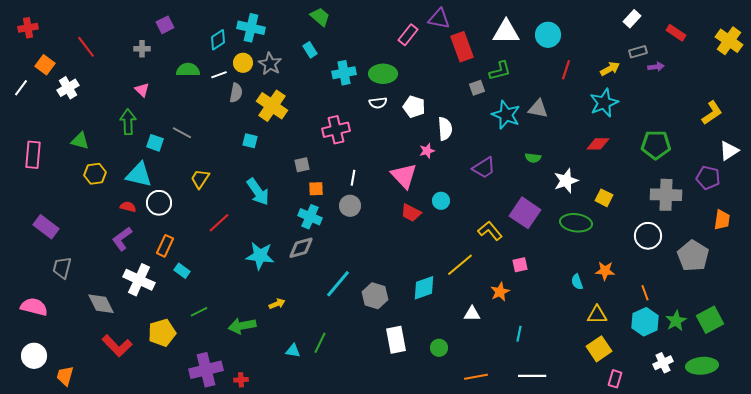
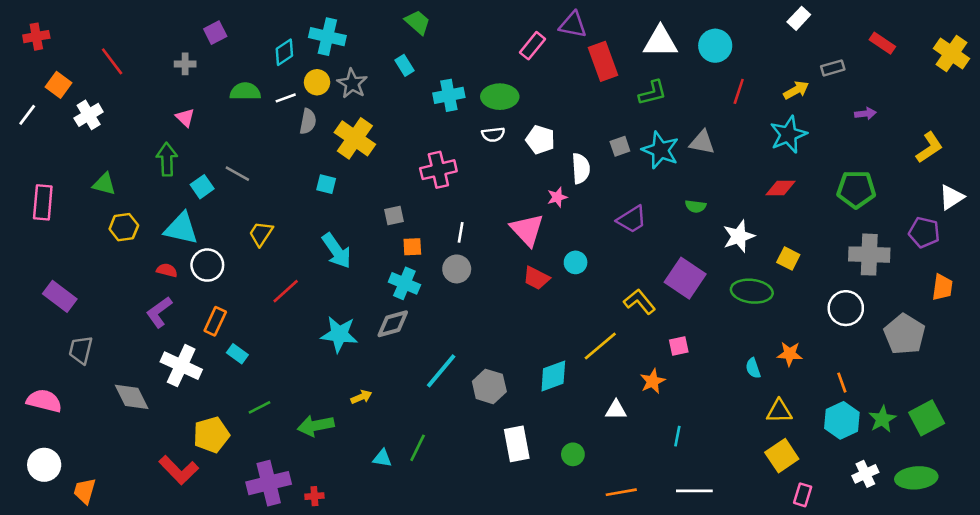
white rectangle: (632, 19) -> (799, 18), moved
purple arrow: (656, 67) -> (865, 114), moved
gray square: (477, 88) -> (620, 146), moved
cyan square: (155, 143) -> (202, 187), turned 36
red L-shape: (117, 346) -> (179, 470), moved

